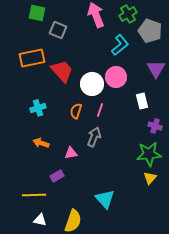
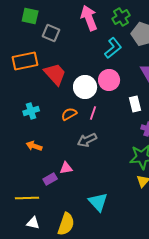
orange semicircle: (76, 111) -> (69, 114), turned 42
gray arrow: (94, 137) -> (87, 140), turned -138
pink triangle: (71, 153) -> (66, 168), moved

